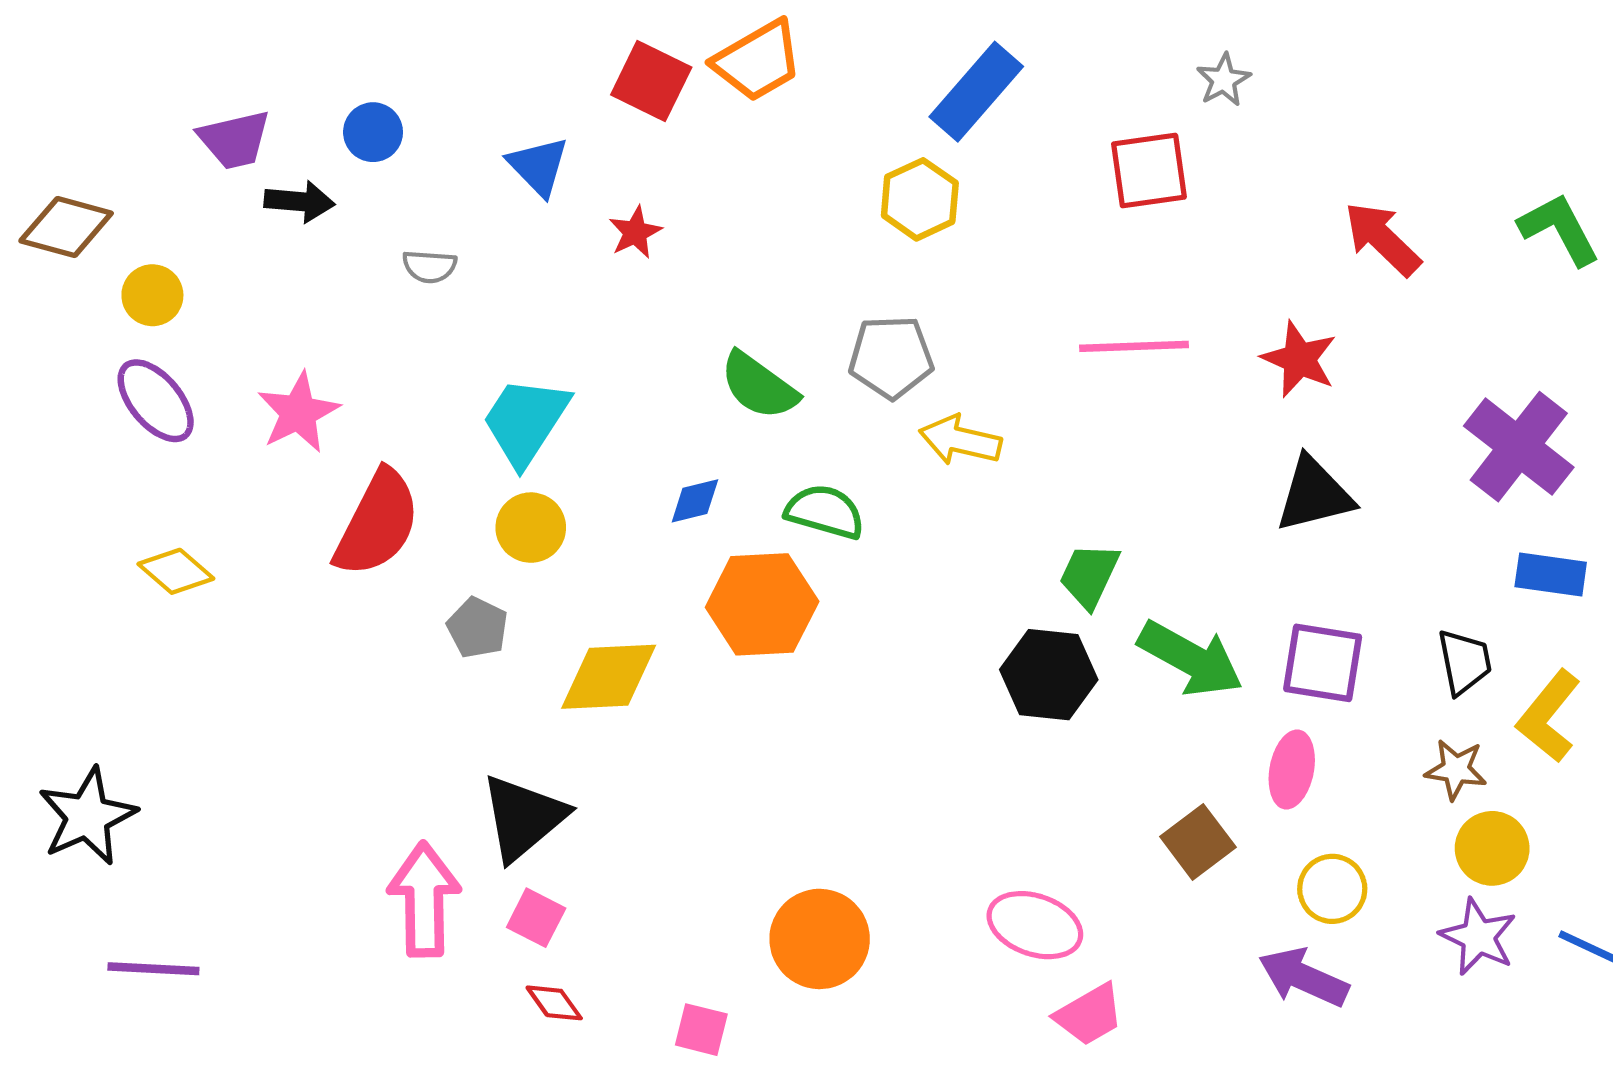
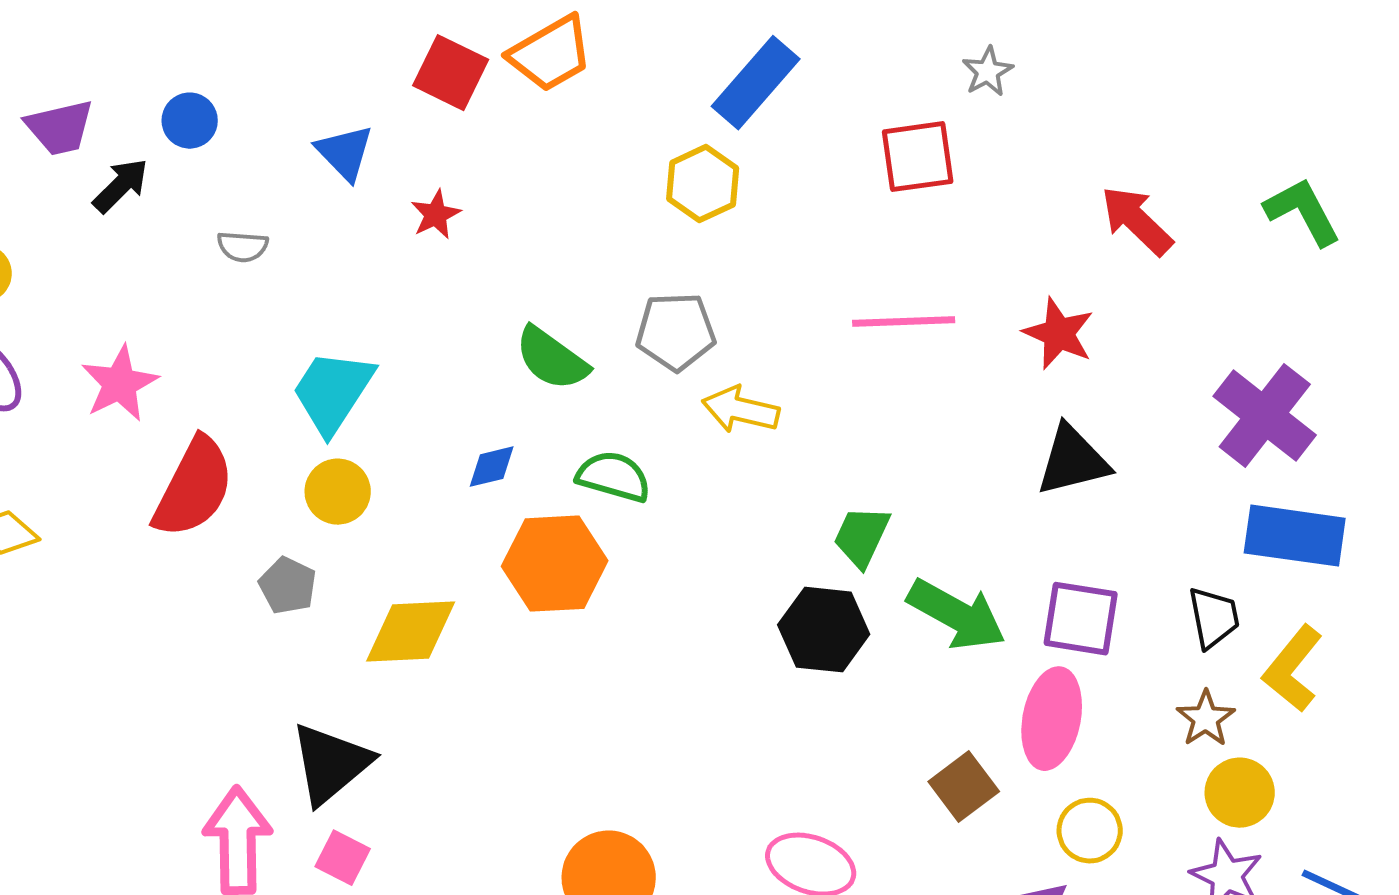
black arrow: (299, 201) -> (121, 186), turned -50
blue rectangle: (1551, 574) -> (1295, 536), size x1.5
pink ellipse: (1292, 770) -> (1052, 719), size x1.4
brown star: (1456, 770) -> (1206, 719), turned 30

